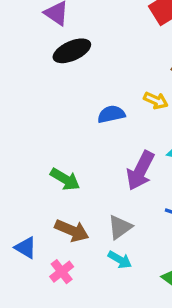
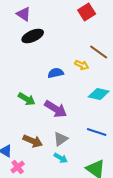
purple arrow: (140, 171) -> (56, 109), moved, turned -85
green arrow: (65, 179) -> (27, 99), moved
pink cross: (62, 272) -> (18, 167), moved

